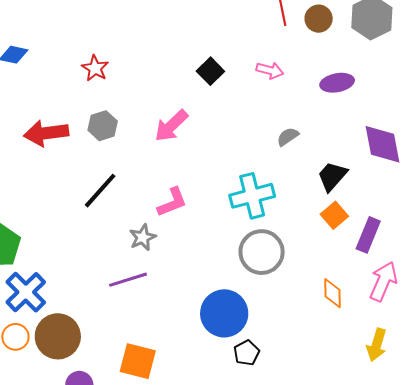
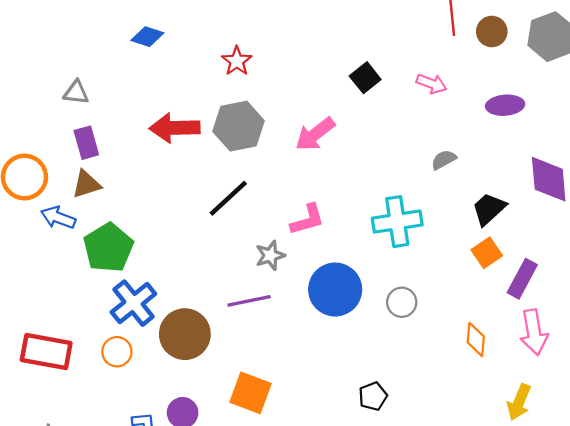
gray hexagon: (103, 126) -> (239, 126), size x1.5
gray circle: (262, 252) -> (402, 302), moved, size x0.6
pink arrow: (383, 281) -> (534, 332), turned 141
blue circle: (224, 313) -> (335, 290), moved
brown circle: (58, 336) -> (185, 334), moved

